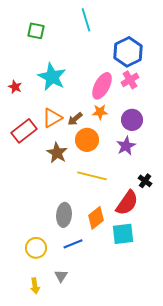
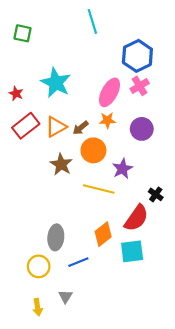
green square: (36, 31) -> (23, 33), moved
red rectangle: (24, 131) -> (26, 126), moved
purple star: (126, 146) -> (122, 169), moved
gray ellipse: (64, 215) -> (56, 237), moved

